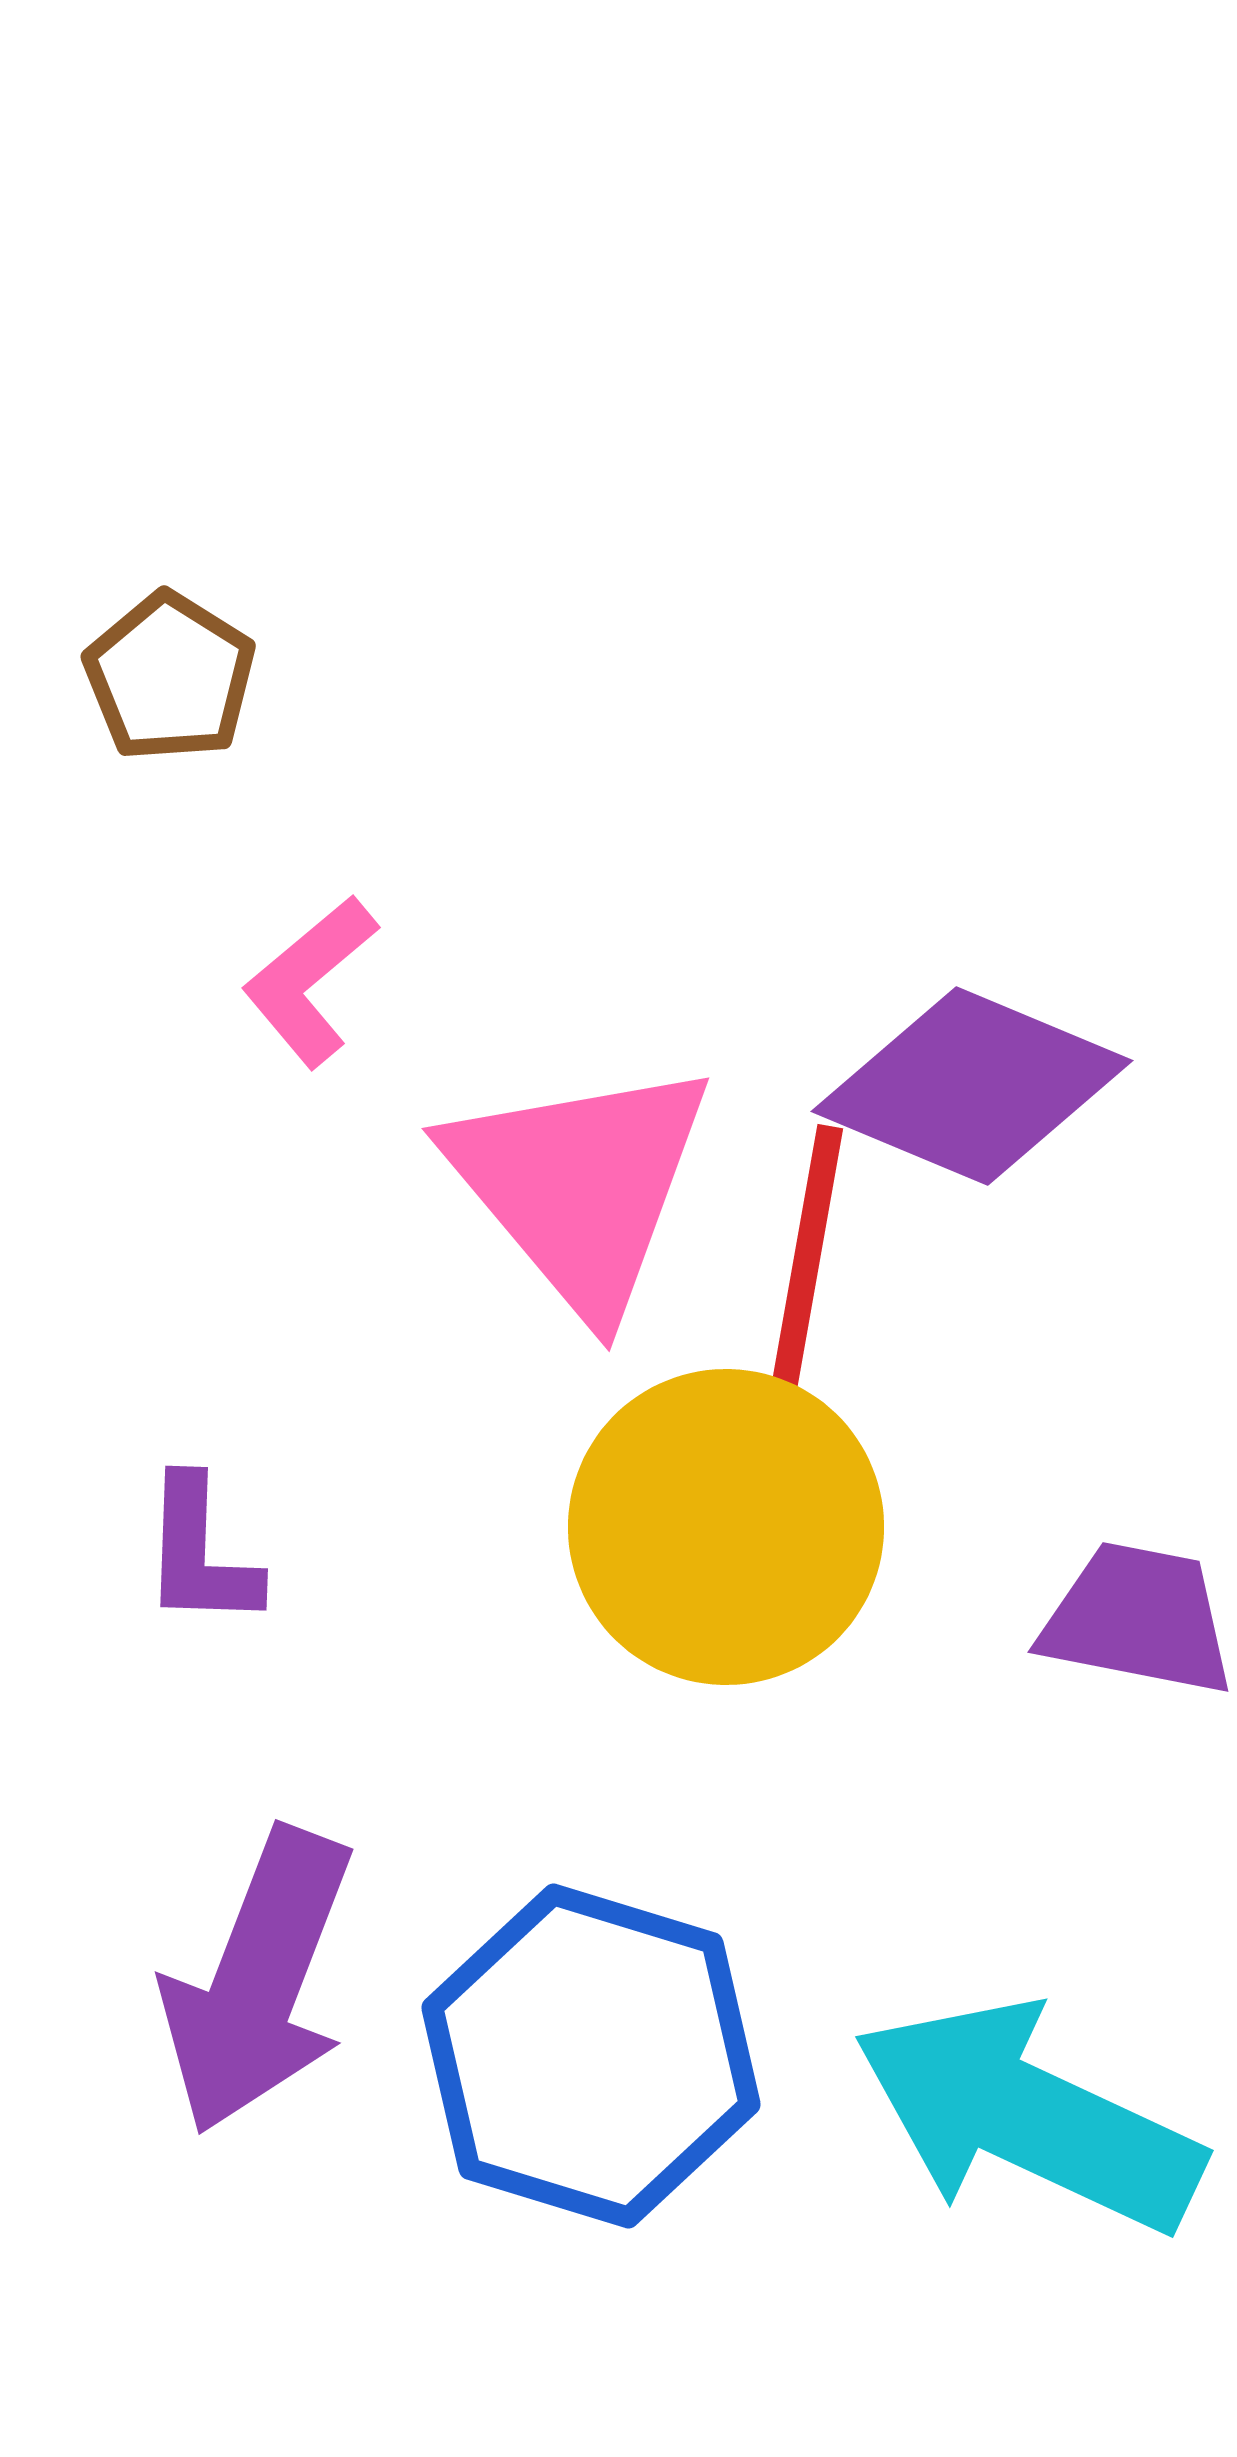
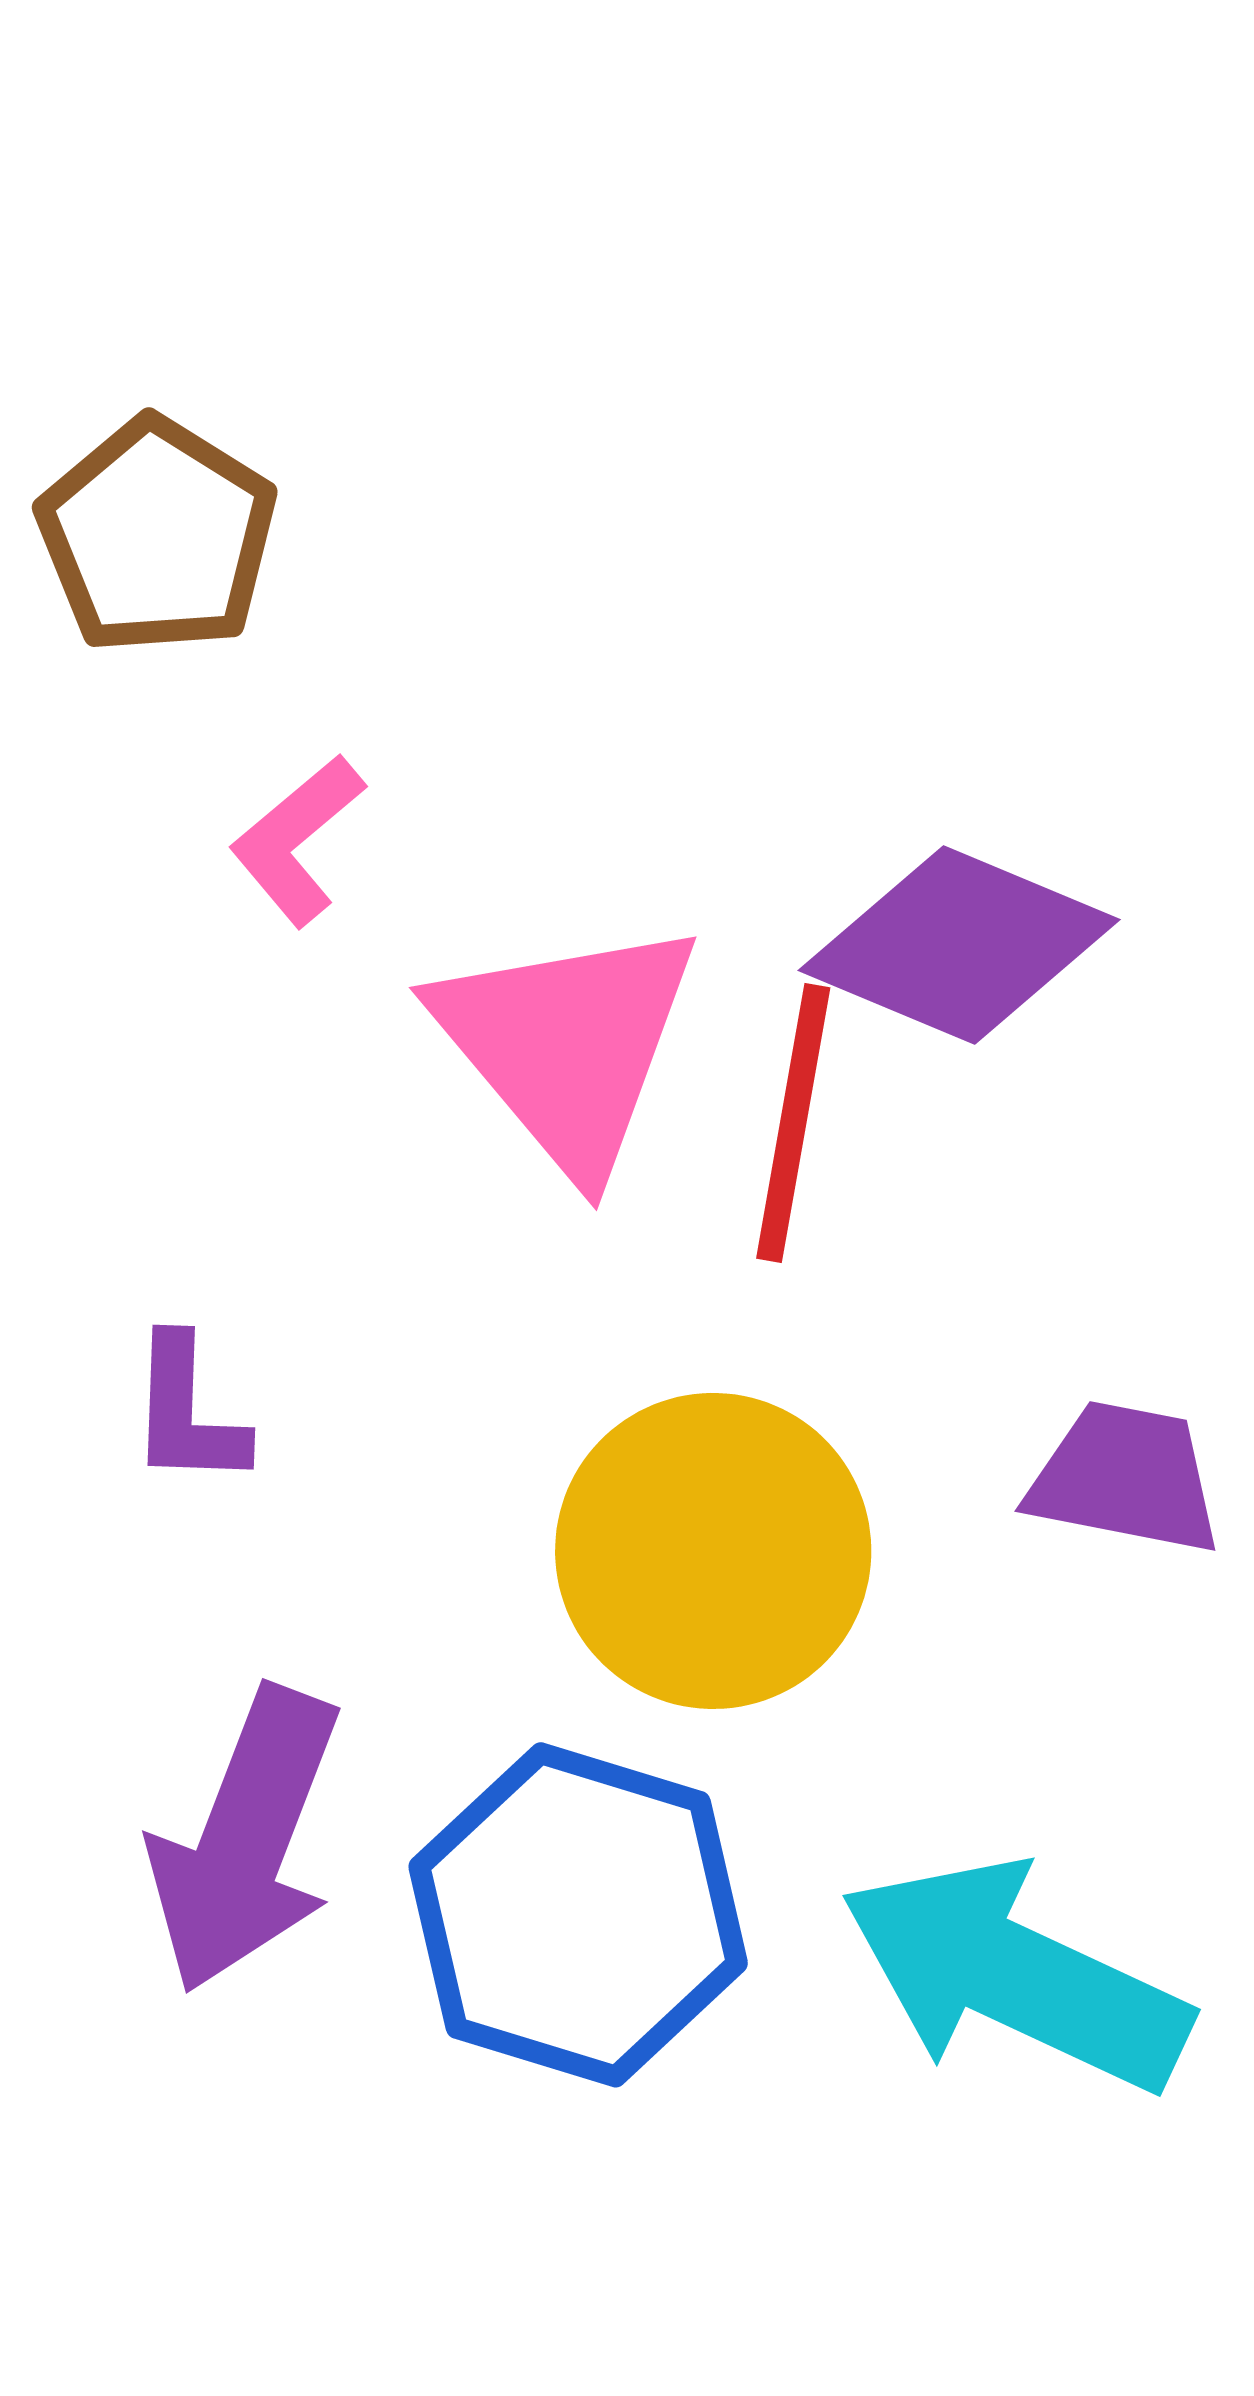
brown pentagon: (170, 677) -> (157, 536), size x1.4
yellow circle: (726, 1527) -> (713, 1551), moved

